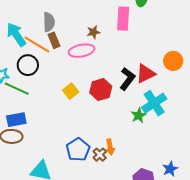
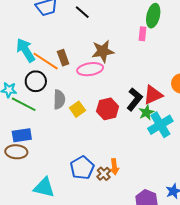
pink rectangle: (123, 19) -> (143, 34), moved, size x0.6
gray semicircle: (49, 22) -> (59, 99), moved
brown star: (93, 32) -> (103, 51), size x1.6
green star: (139, 115) -> (146, 112), moved

